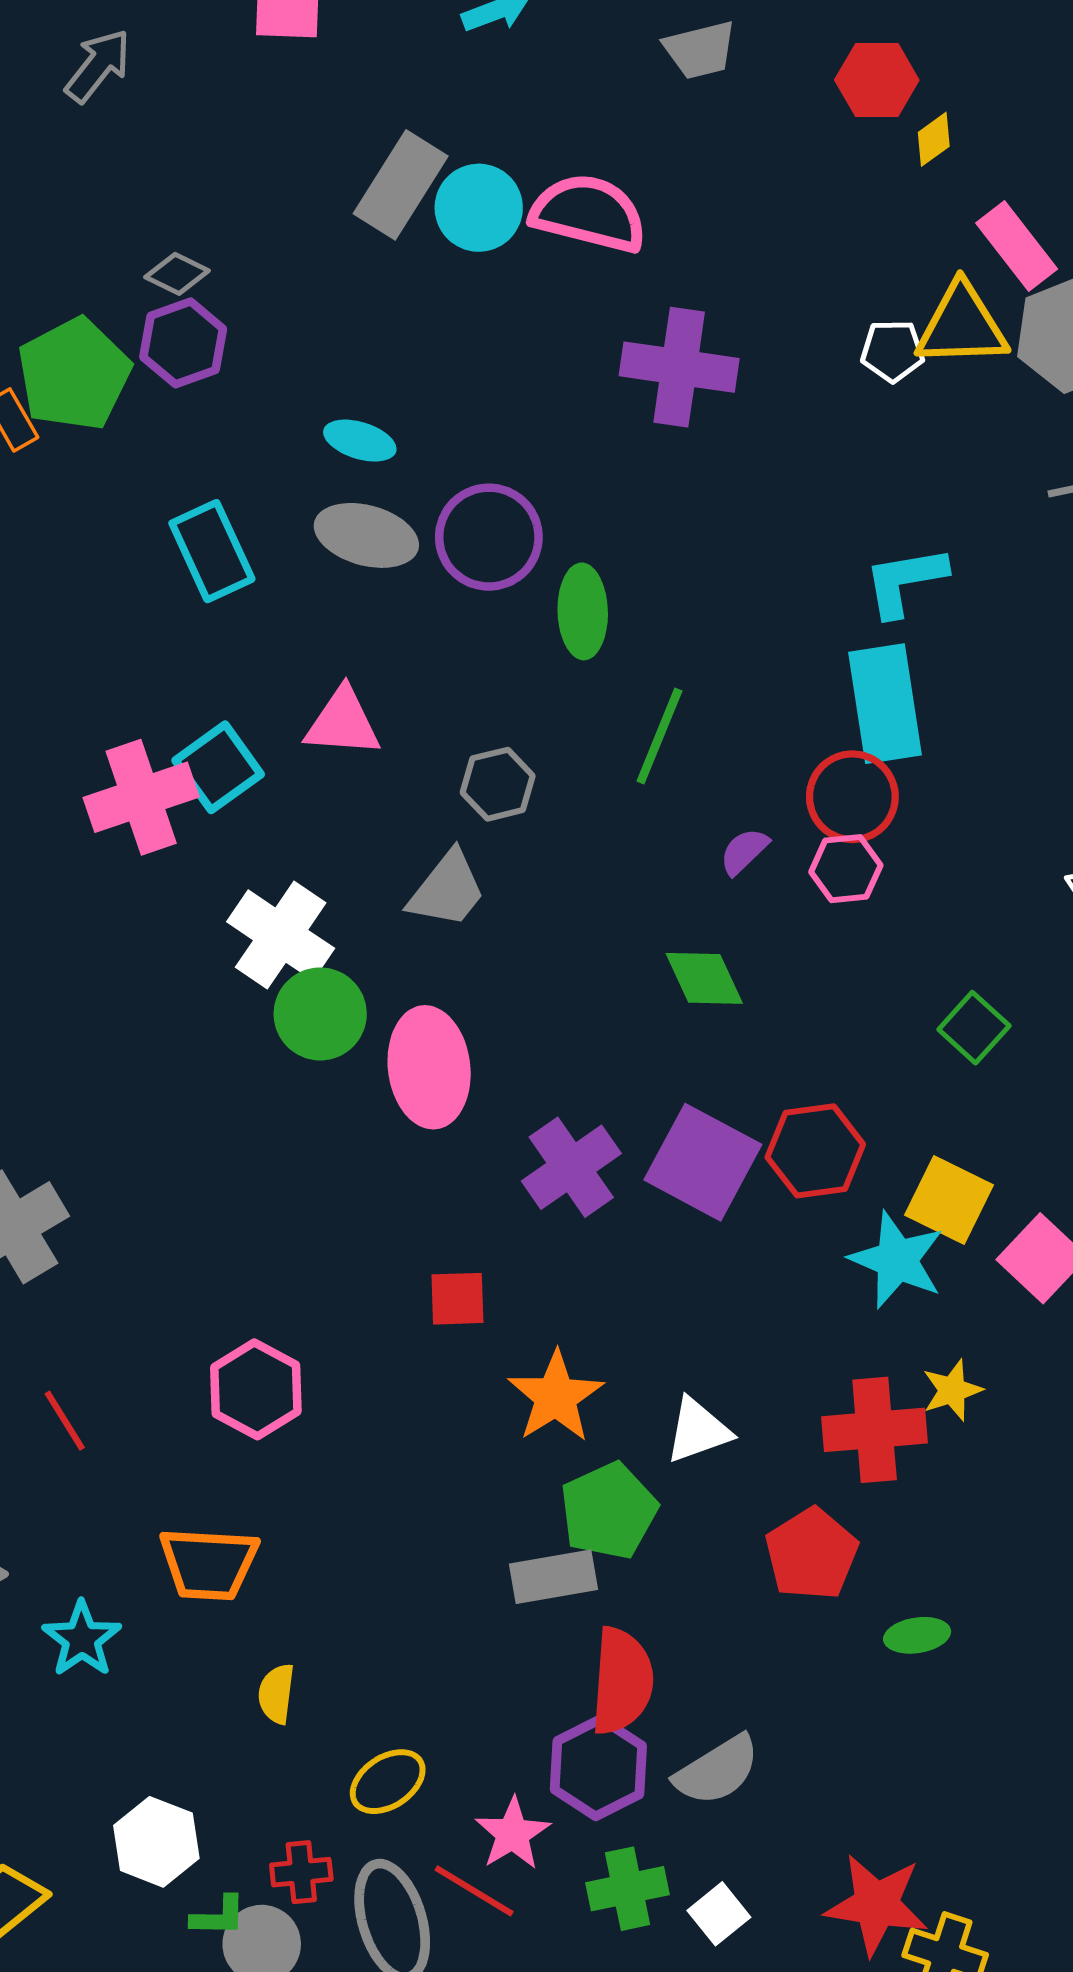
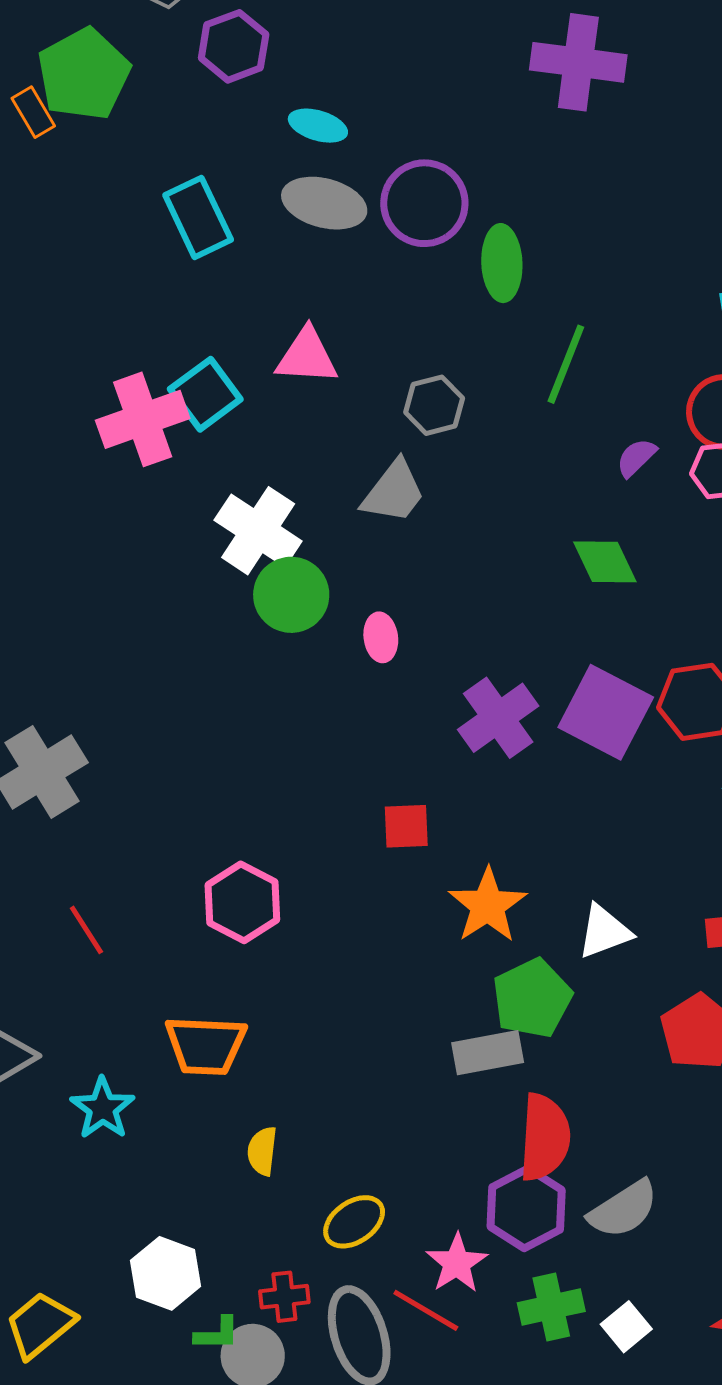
purple hexagon: (183, 343) -> (234, 46), moved
pink ellipse: (429, 1067) -> (381, 637), size x0.5

